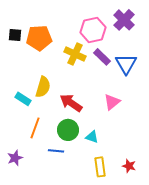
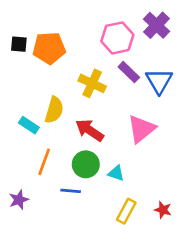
yellow cross: (75, 54) -> (92, 83), moved
pink triangle: (112, 102) -> (141, 129), size x1.4
yellow rectangle: (100, 167) -> (126, 211), turned 36

